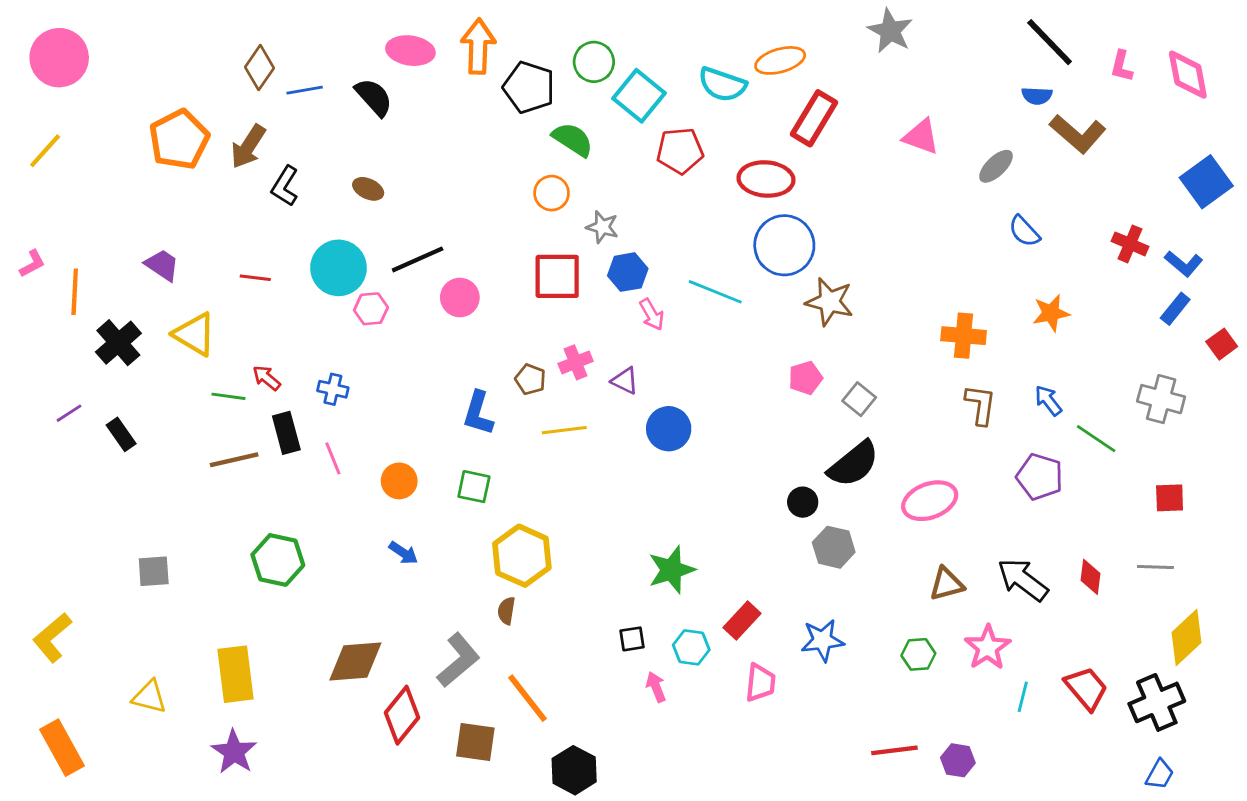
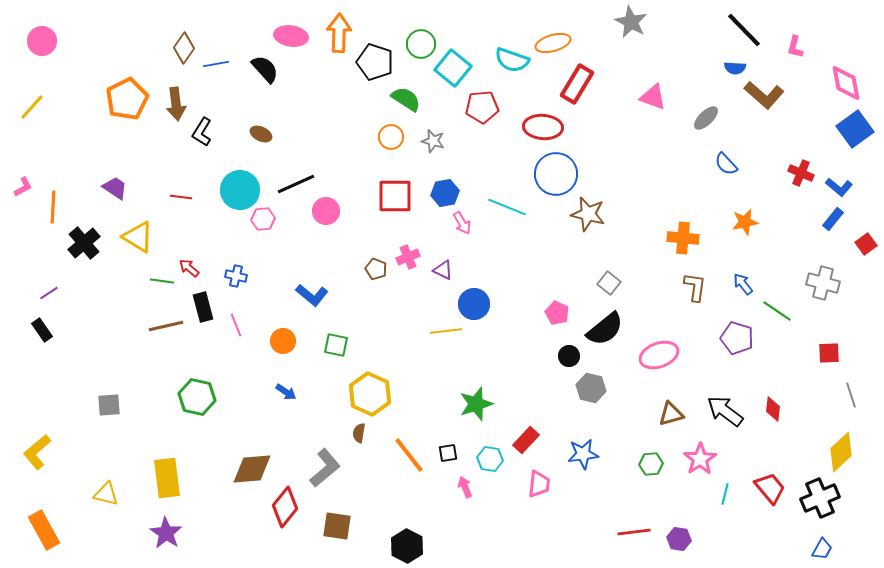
pink circle: (59, 58) -> (42, 41), size x0.7
pink diamond: (1188, 75) -> (846, 83), moved
brown arrow: (248, 147) -> (176, 104), turned -40
gray star: (602, 227) -> (433, 141), moved
pink pentagon: (806, 378) -> (557, 313), moved, turned -30
blue L-shape: (478, 413) -> (312, 295), moved, turned -68
yellow line: (564, 430) -> (446, 331), moved
black rectangle: (121, 434) -> (42, 330), moved
gray line: (1155, 567) -> (851, 395), moved, turned 70
orange line: (528, 698) -> (409, 455), moved

